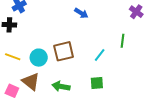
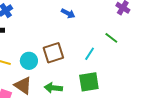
green line: (123, 41) -> (111, 38), turned -56
green square: (97, 83) -> (89, 82), size x1.5

